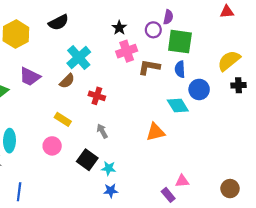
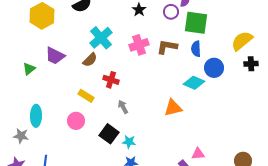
pink cross: (127, 51) -> (139, 45), moved
red cross: (97, 96) -> (111, 80), moved
cyan diamond: (178, 105) -> (194, 83), turned -35

